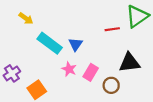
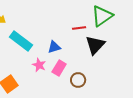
blue triangle: (76, 44) -> (54, 47), moved, turned 40
black triangle: (130, 63) -> (95, 45), moved, turned -40

